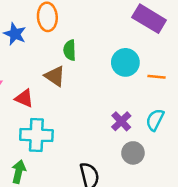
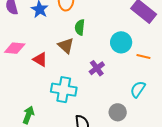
purple cross: (121, 121) -> (97, 68), moved
cyan cross: (36, 135) -> (64, 90), moved

